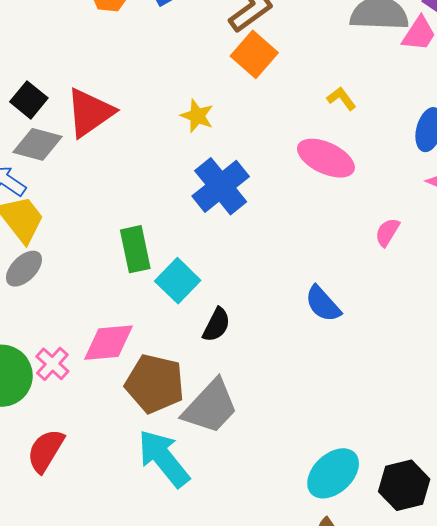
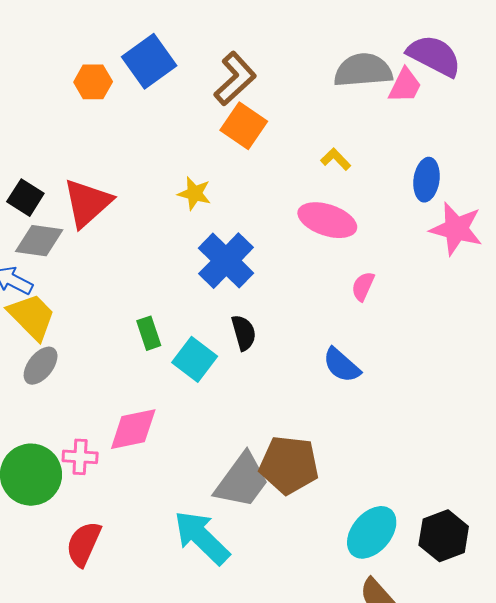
pink semicircle: (387, 232) -> (363, 286), moved
green rectangle: (135, 249) -> (149, 333), size x0.7
black semicircle: (217, 325) -> (244, 333), moved, turned -36
pink cross: (52, 364) -> (80, 457), turned -32
brown pentagon: (155, 384) -> (289, 465), moved

